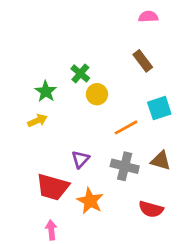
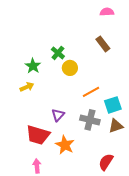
cyan square: (159, 108) -> (113, 105), moved
brown triangle: (161, 161) -> (116, 126), moved, turned -35
red semicircle: (151, 209) -> (106, 162), moved, turned 108

